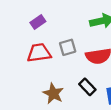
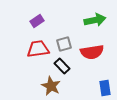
black rectangle: (87, 87) -> (62, 66), moved

